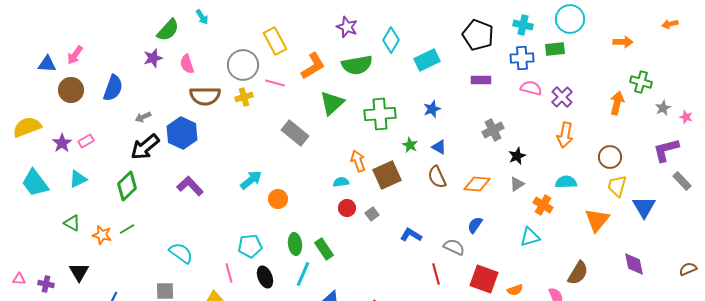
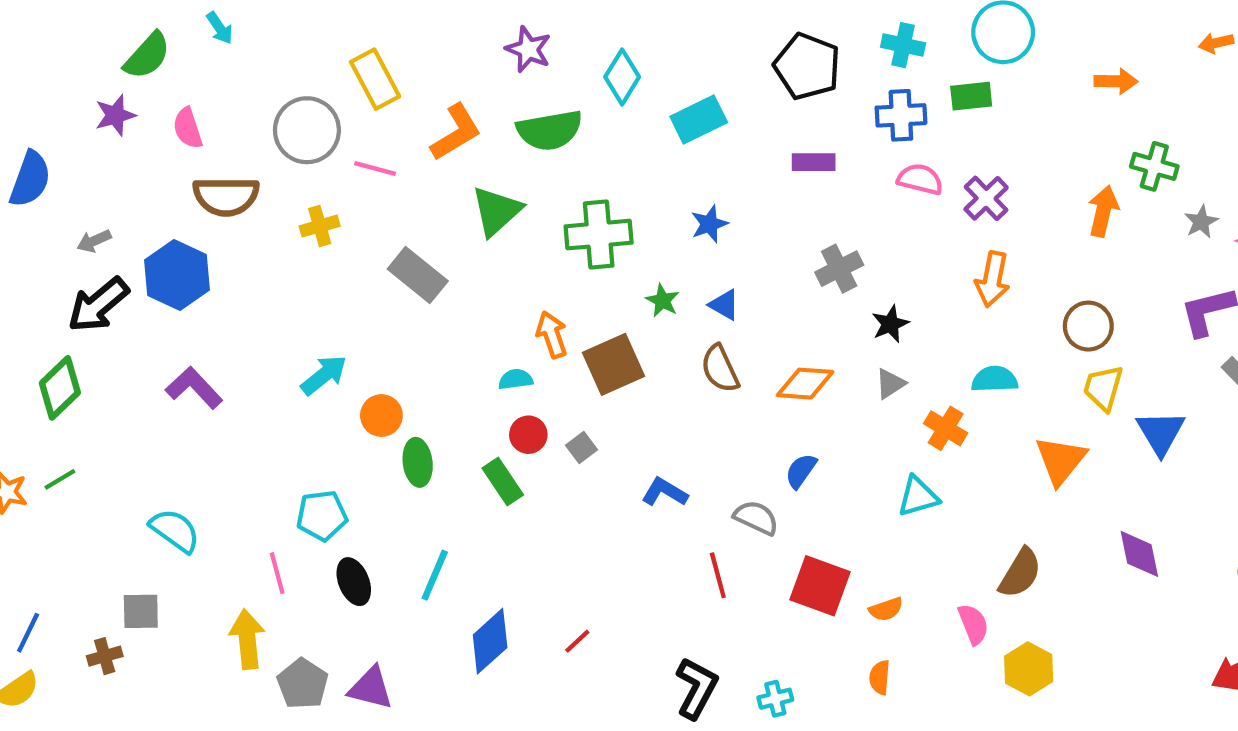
yellow cross: (244, 97) -> (320, 226), moved
green ellipse: (295, 244) -> (418, 462), moved
green rectangle: (324, 249) -> (503, 482), moved

